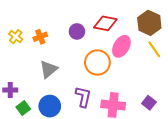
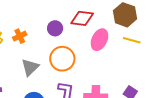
yellow line: (154, 49) -> (132, 40), turned -36
orange circle: (97, 63) -> (62, 59), moved

